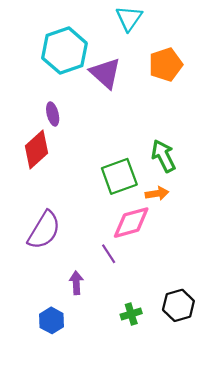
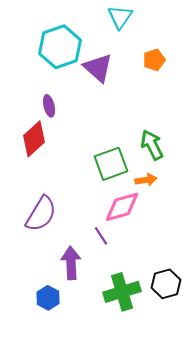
orange pentagon: (166, 65) -> (154, 60), size x0.7
purple arrow: (76, 283) -> (71, 263), size x1.5
green cross: (131, 314) -> (122, 292), size x1.8

